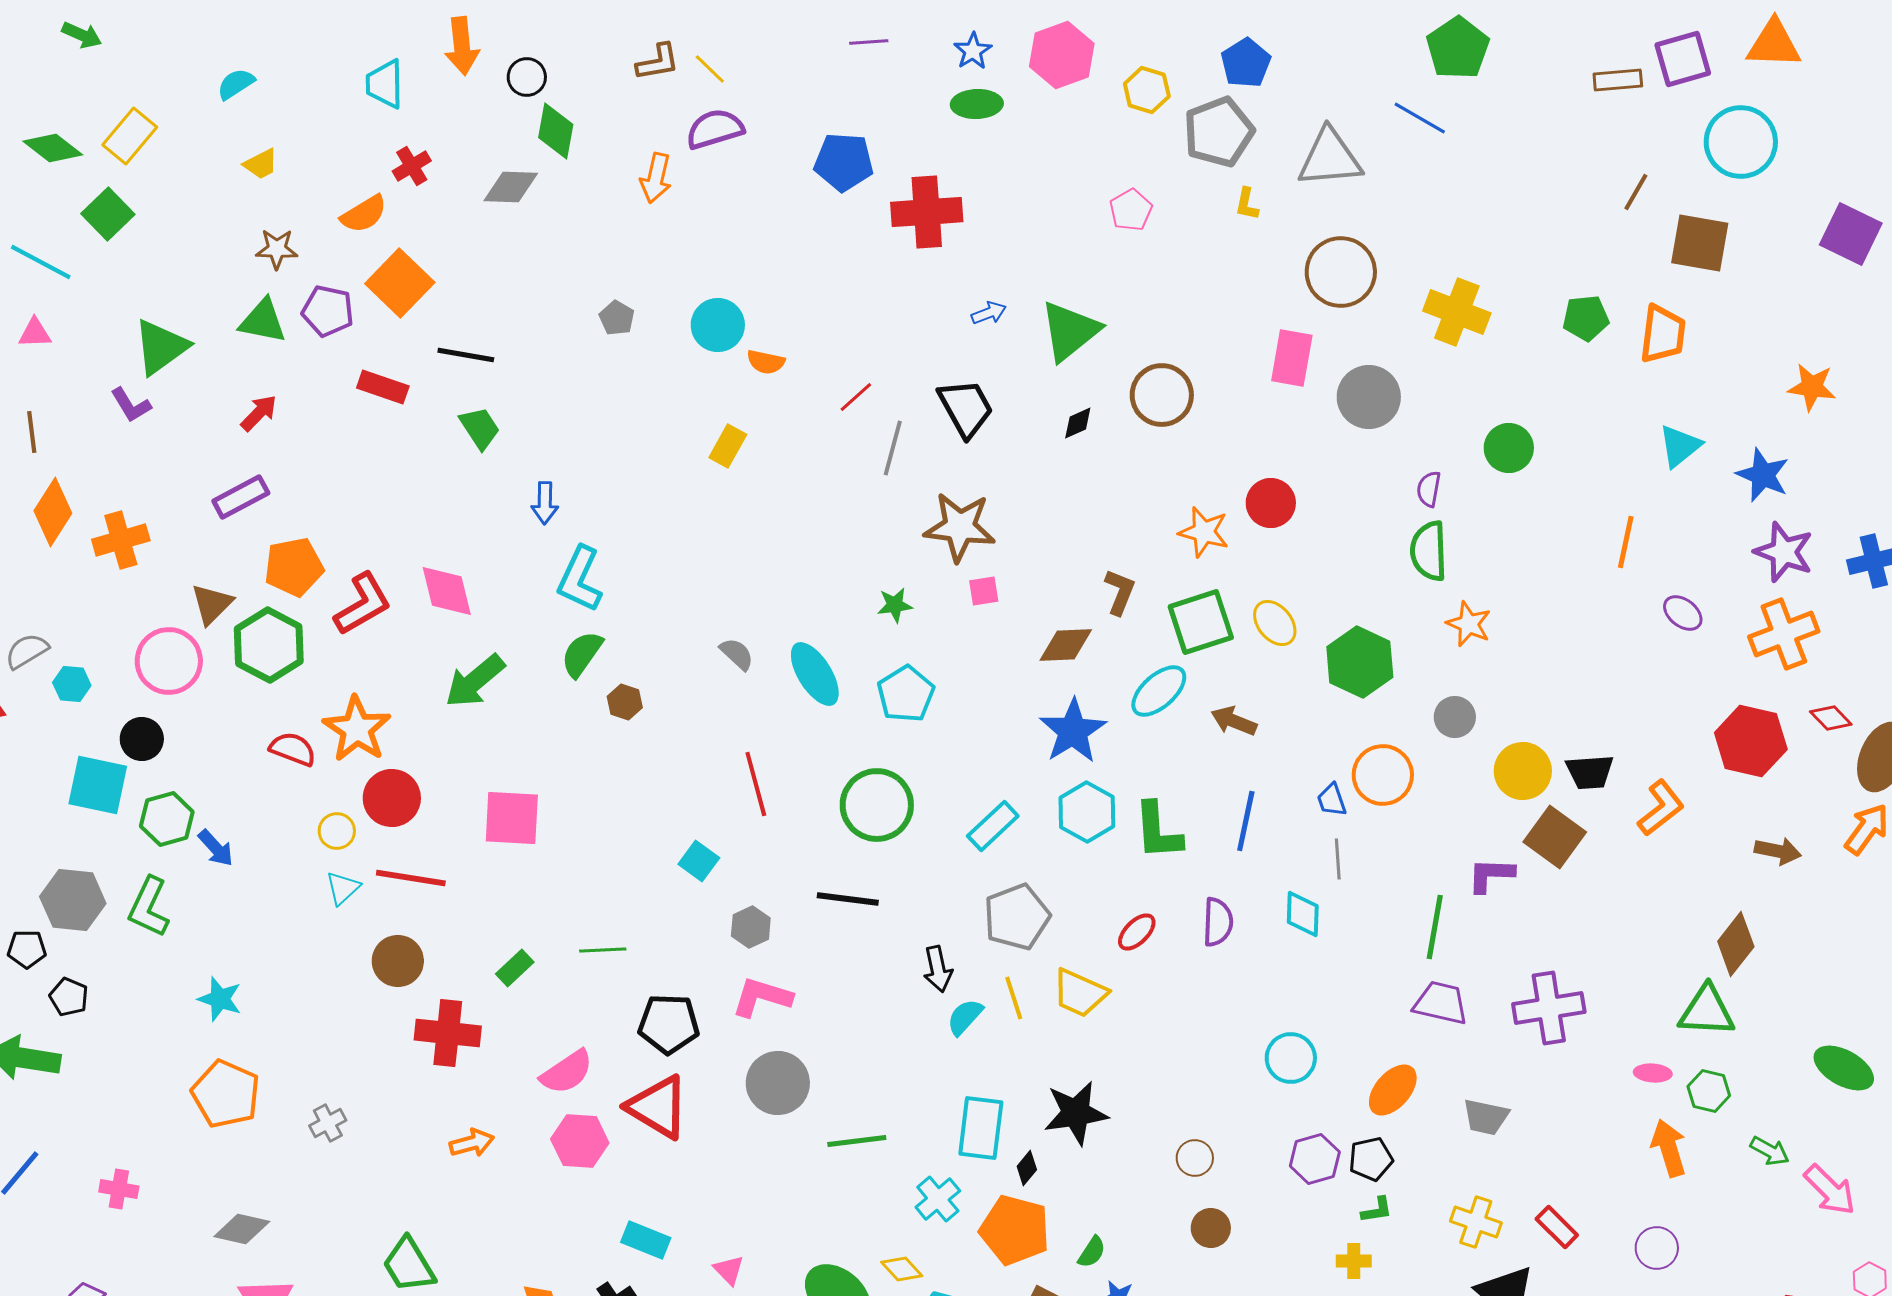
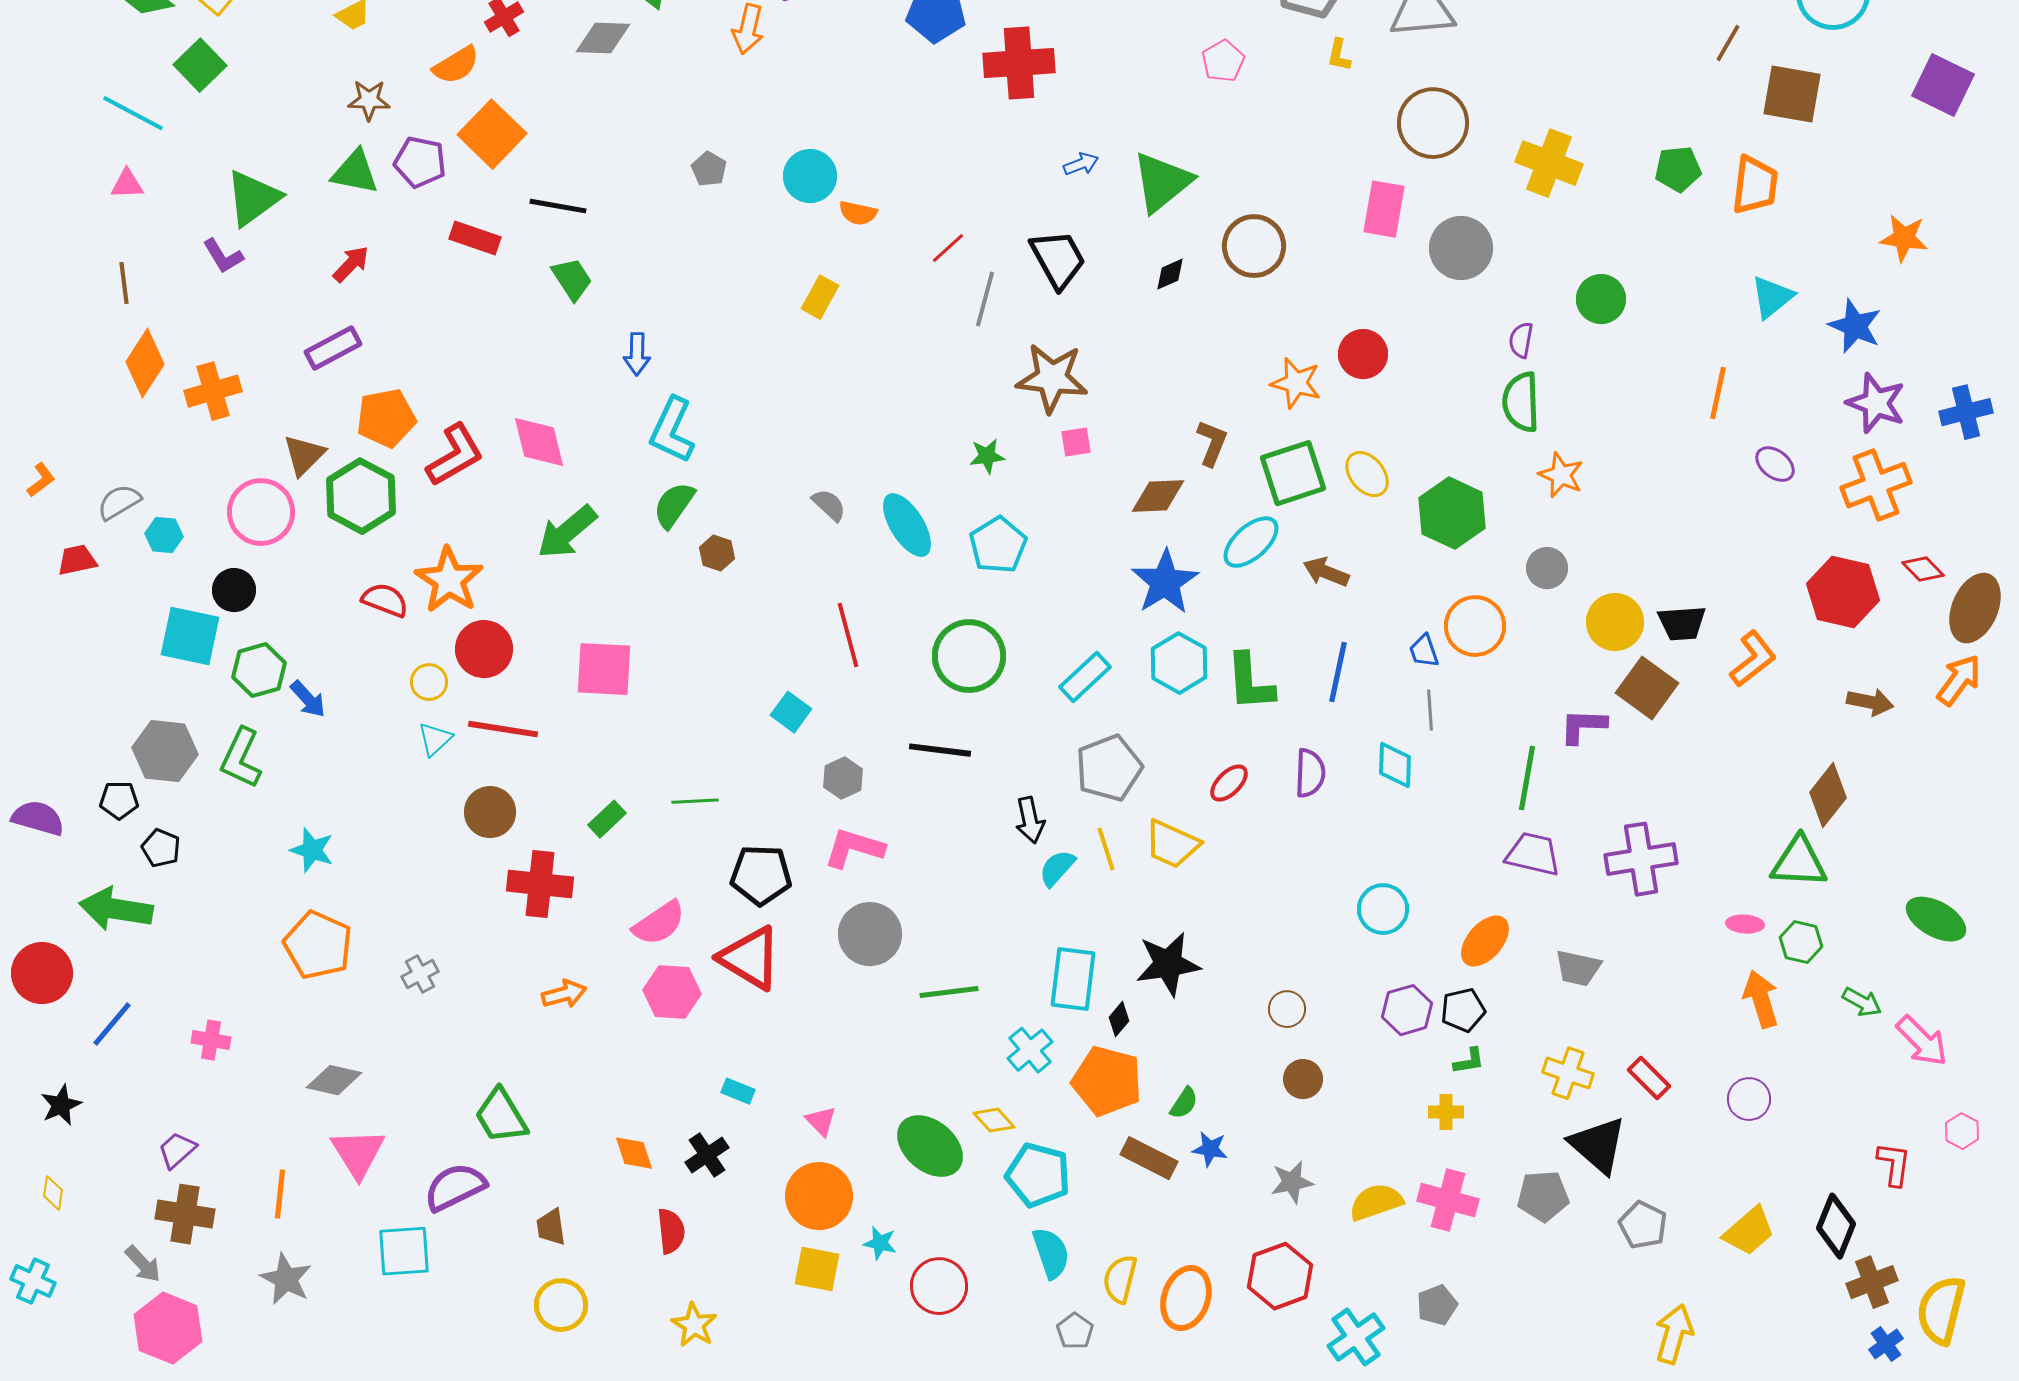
cyan rectangle: (646, 1240) -> (738, 1091), size x0.7

